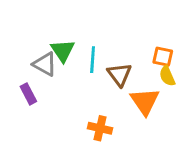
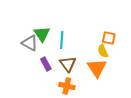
brown triangle: (119, 74) -> (68, 64), moved
yellow semicircle: (167, 76) -> (103, 51), moved
purple rectangle: (28, 94) -> (46, 64), moved

